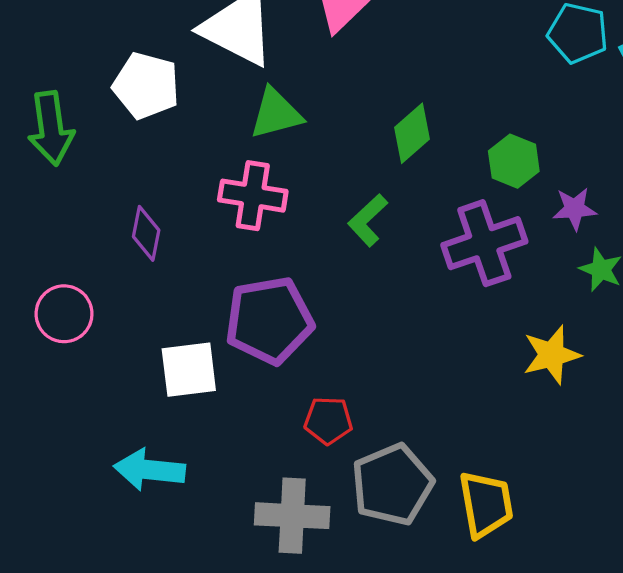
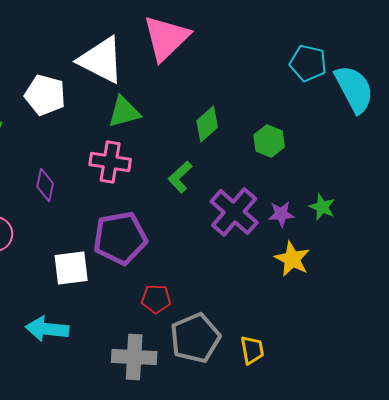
purple star: (575, 209) -> (281, 214), moved
purple cross: (484, 243) -> (234, 212), moved, turned -30
yellow star: (552, 355) -> (292, 259), turned -30
yellow trapezoid: (486, 504) -> (252, 350), size x0.7

